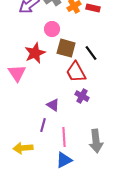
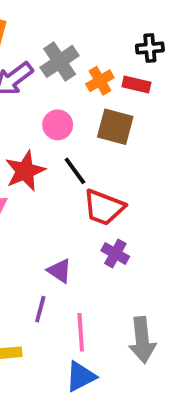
brown square: (66, 48) -> (115, 127), moved
black line: (91, 53) -> (75, 171), moved
red trapezoid: (76, 72) -> (104, 207), turned -40

